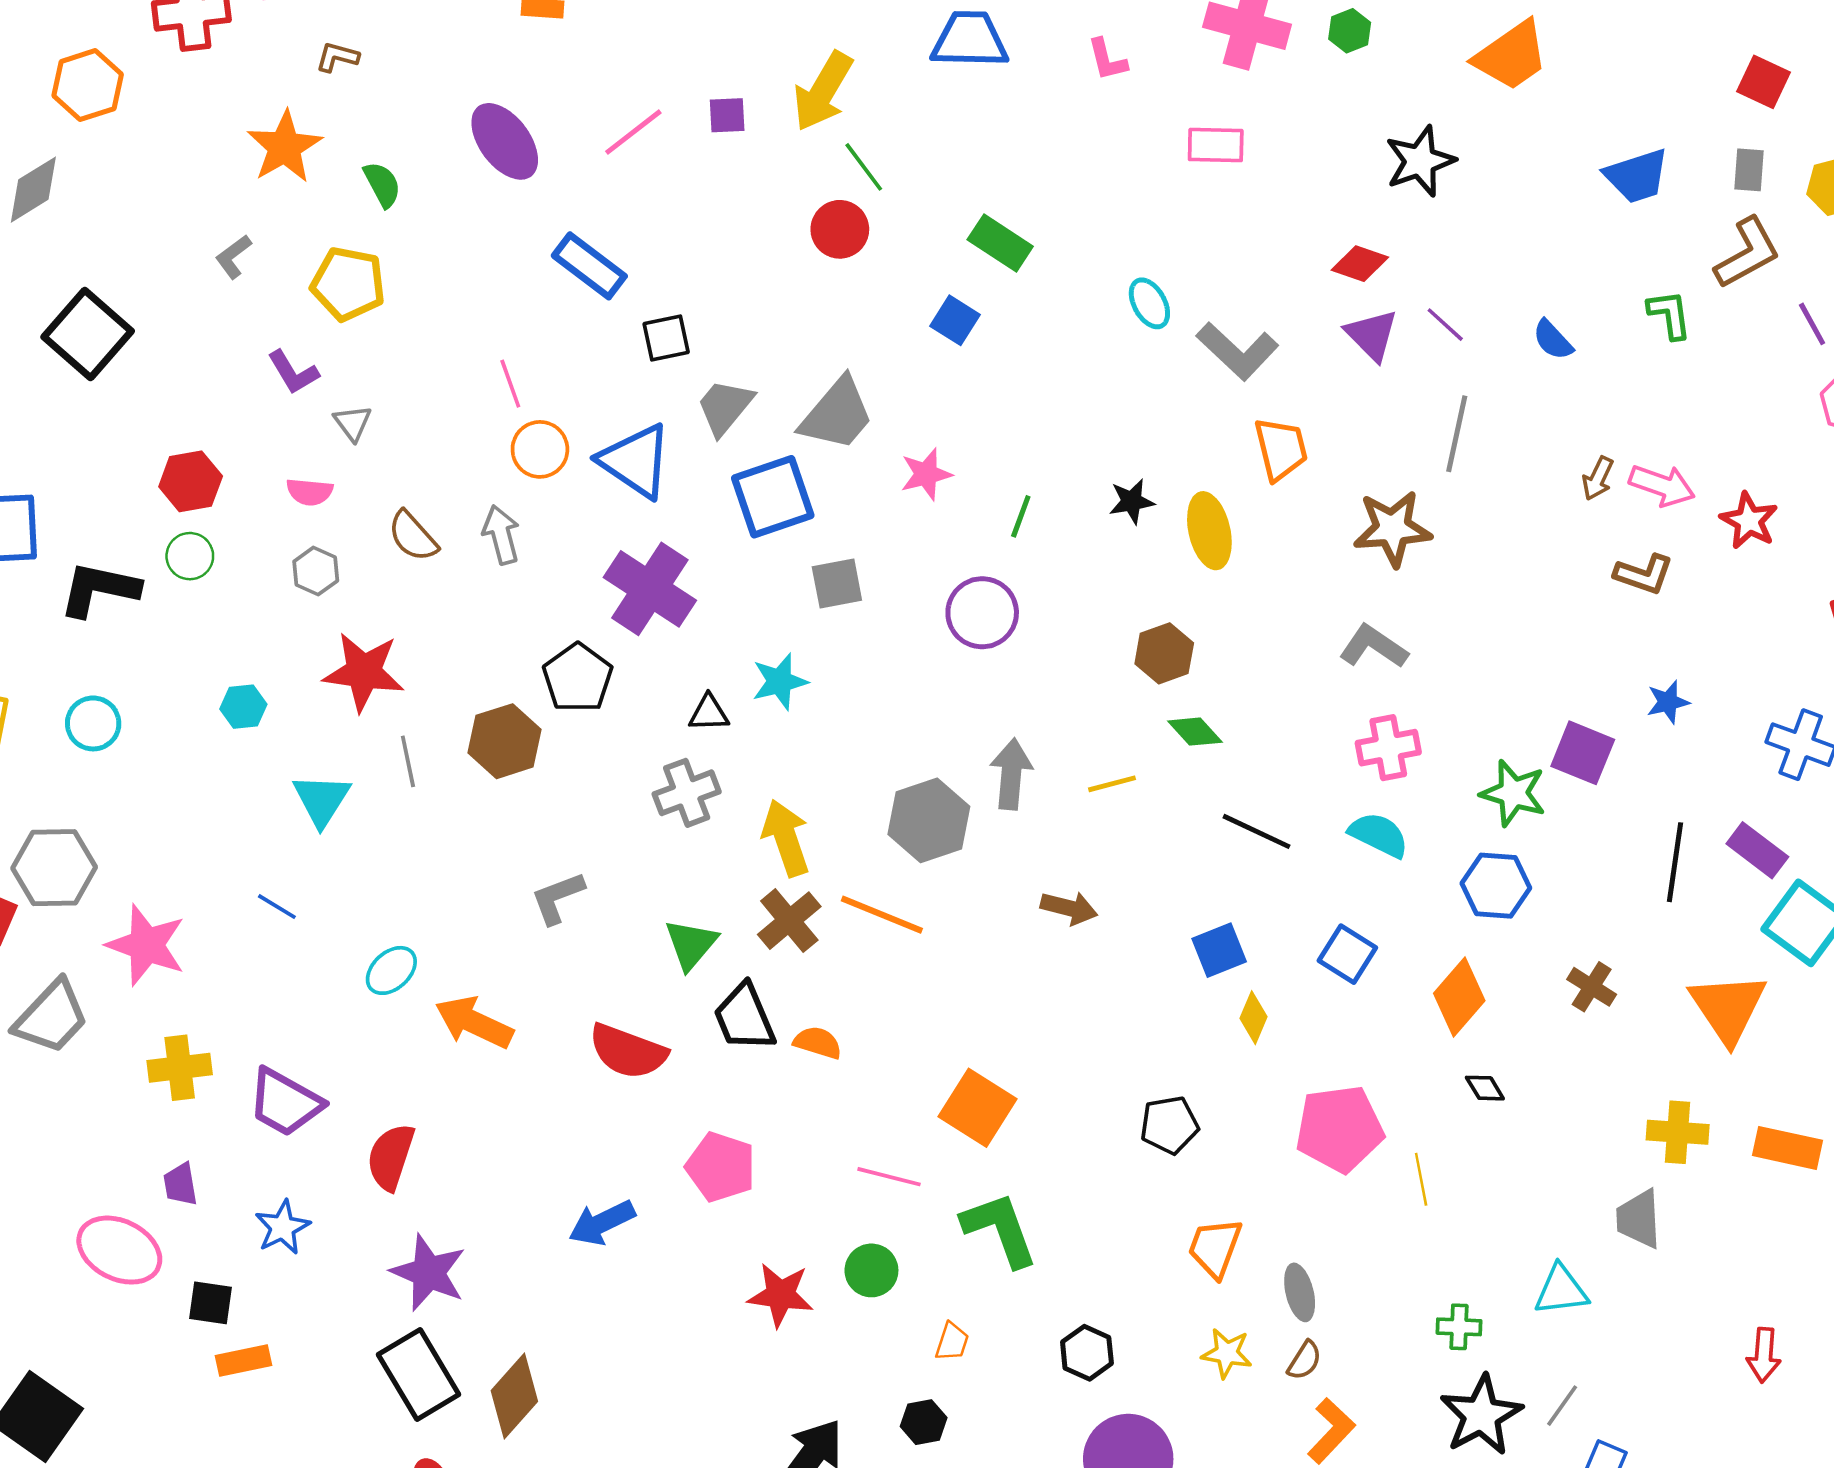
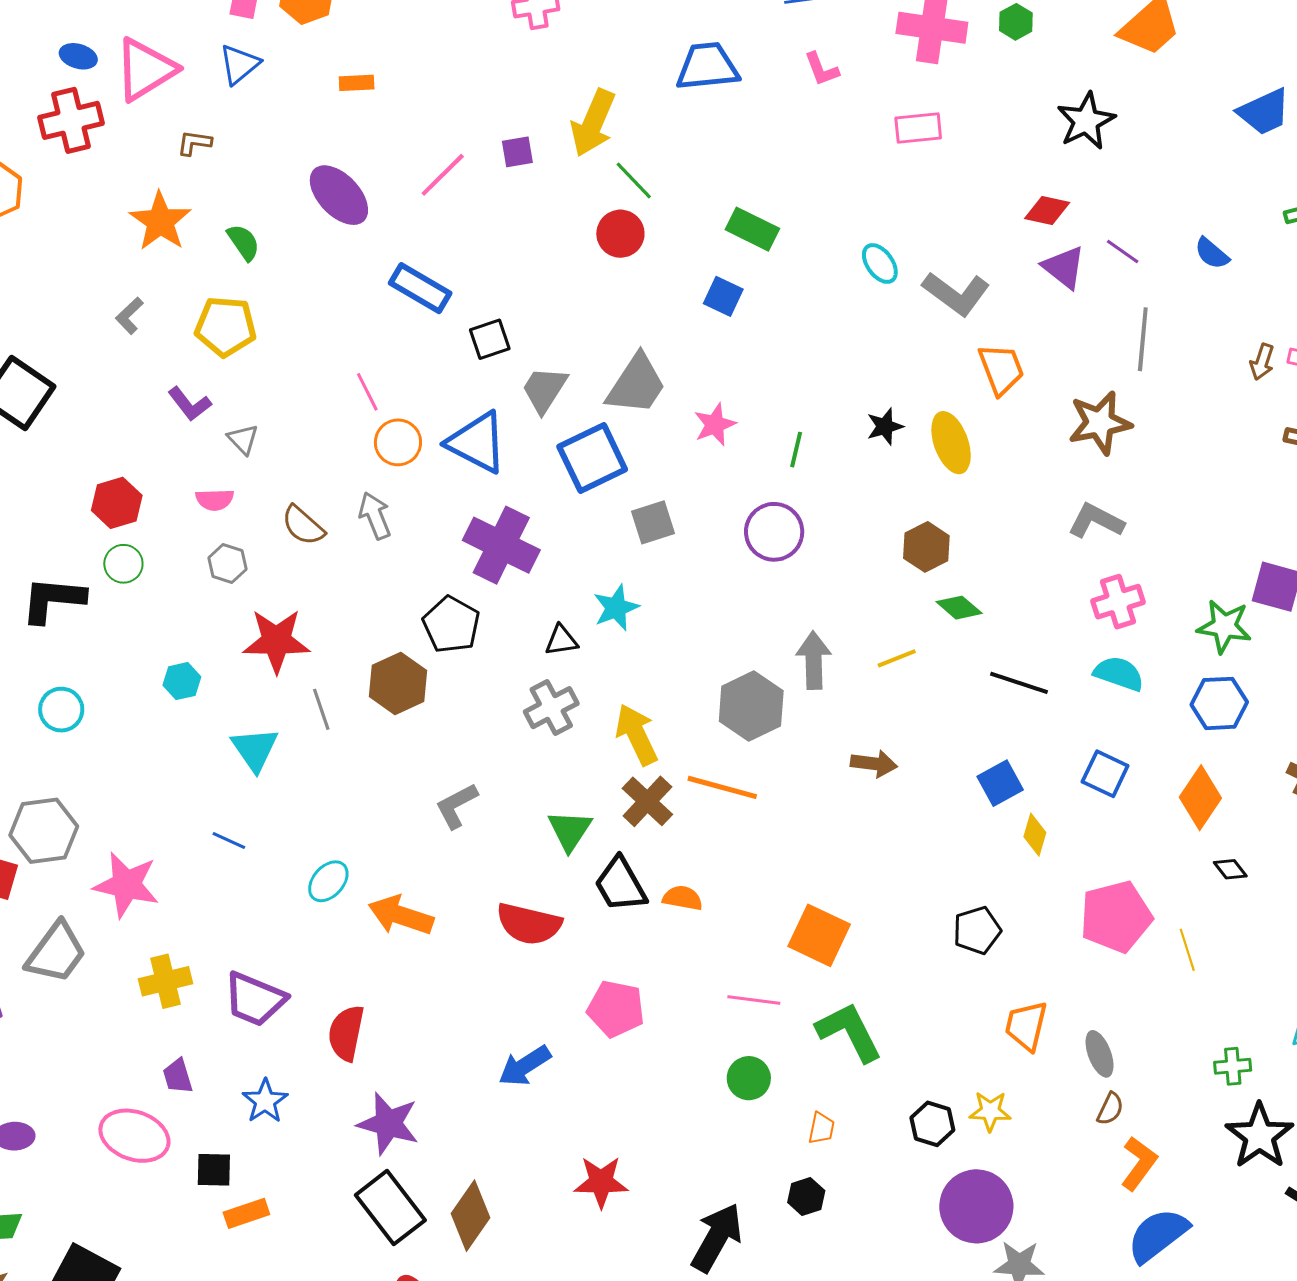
red star: (780, 1295) -> (601, 1182), moved
yellow star: (1227, 1353) -> (990, 1111), moved

